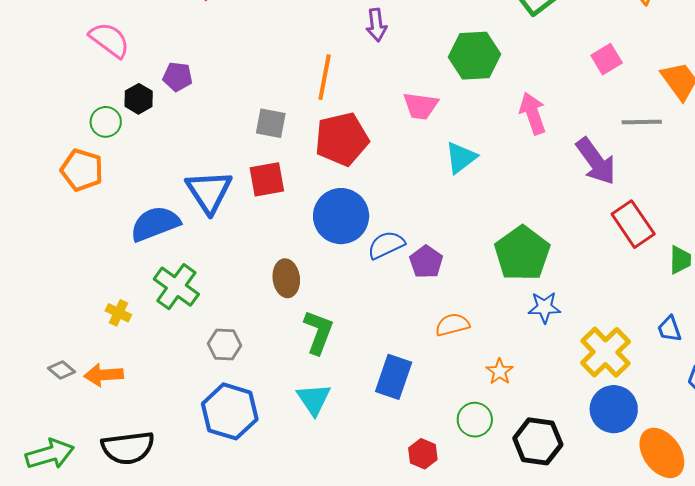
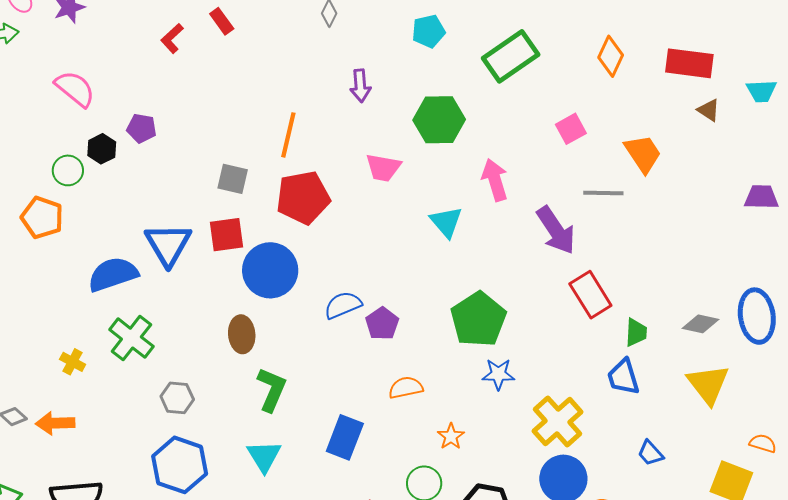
purple arrow: (376, 25) -> (360, 86), moved
cyan triangle: (461, 158) -> (446, 222), moved, turned -36
blue circle: (341, 216) -> (270, 270), moved
blue trapezoid: (669, 329) -> (623, 377), moved, size x1.4

